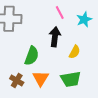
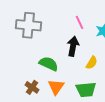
green semicircle: (32, 56) -> (49, 64), turned -90

